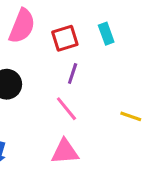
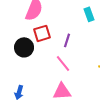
red square: (65, 38) -> (42, 33), moved

